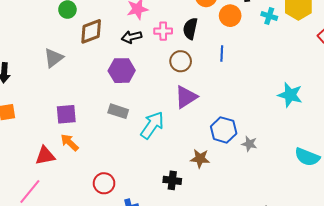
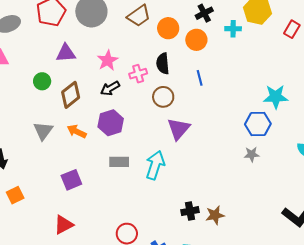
blue hexagon: (224, 130) -> (258, 124), moved
orange arrow: (70, 142) -> (77, 131), moved
brown star: (200, 159) -> (215, 215), moved

